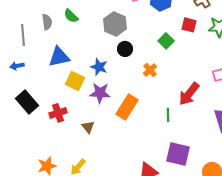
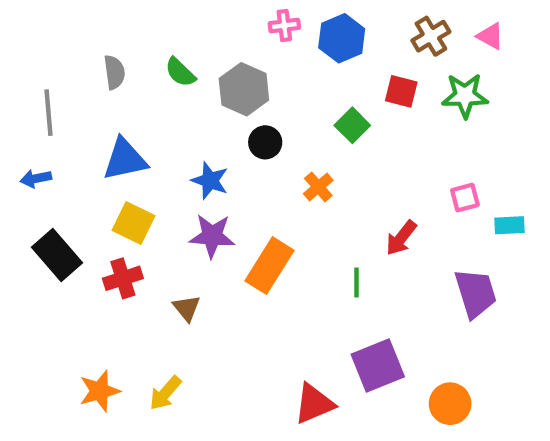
green semicircle: (71, 16) -> (180, 72), moved
gray semicircle: (47, 22) -> (114, 72), moved
yellow square: (75, 81) -> (133, 223), moved
red arrow: (189, 94) -> (401, 238), size x0.7
purple square: (178, 154) -> (378, 365), turned -35

